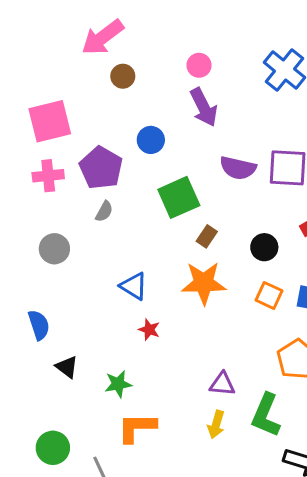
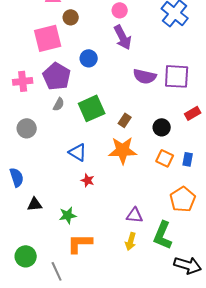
pink square: (50, 121) -> (48, 38), moved
green square: (179, 197) -> (92, 108), moved
black triangle: (67, 367) -> (35, 204), turned -42

